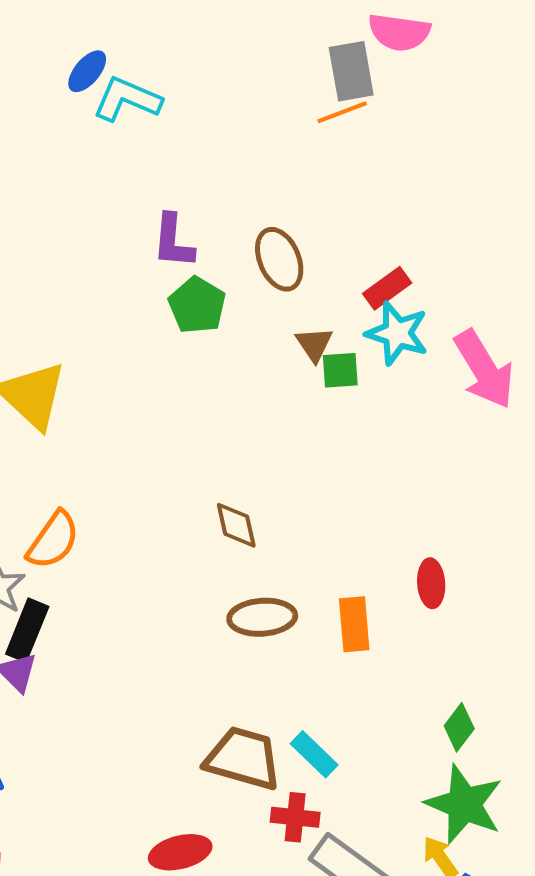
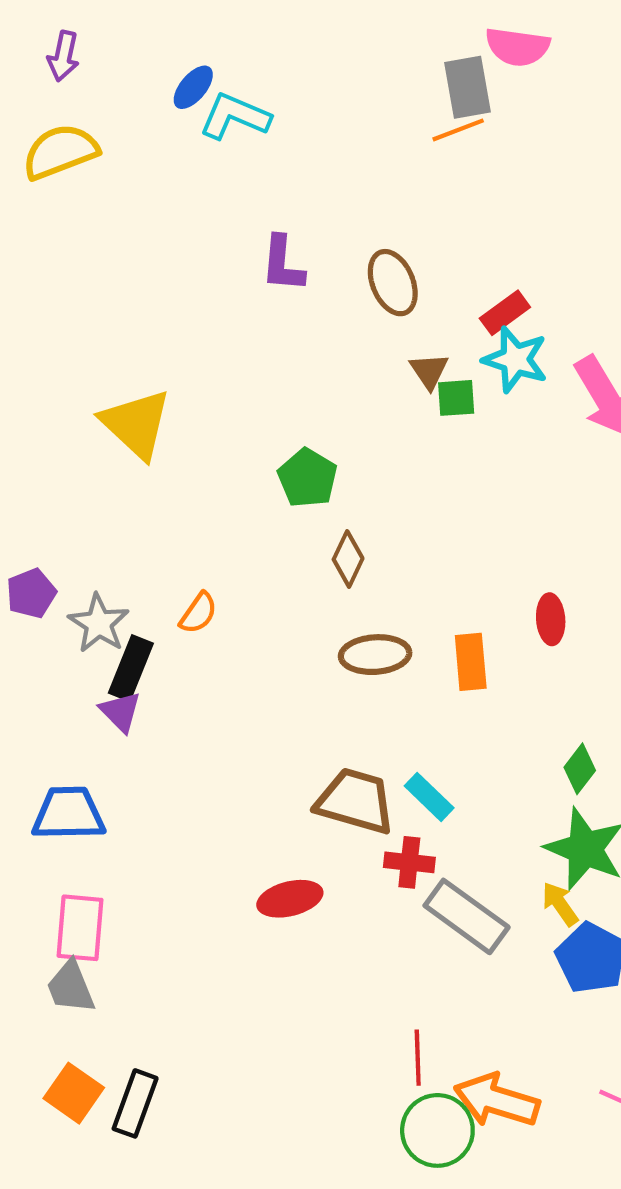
green pentagon: (197, 305) -> (308, 478), moved
brown diamond: (236, 525) -> (348, 559), turned 38
orange semicircle: (53, 540) -> (198, 613), moved, size x0.7

